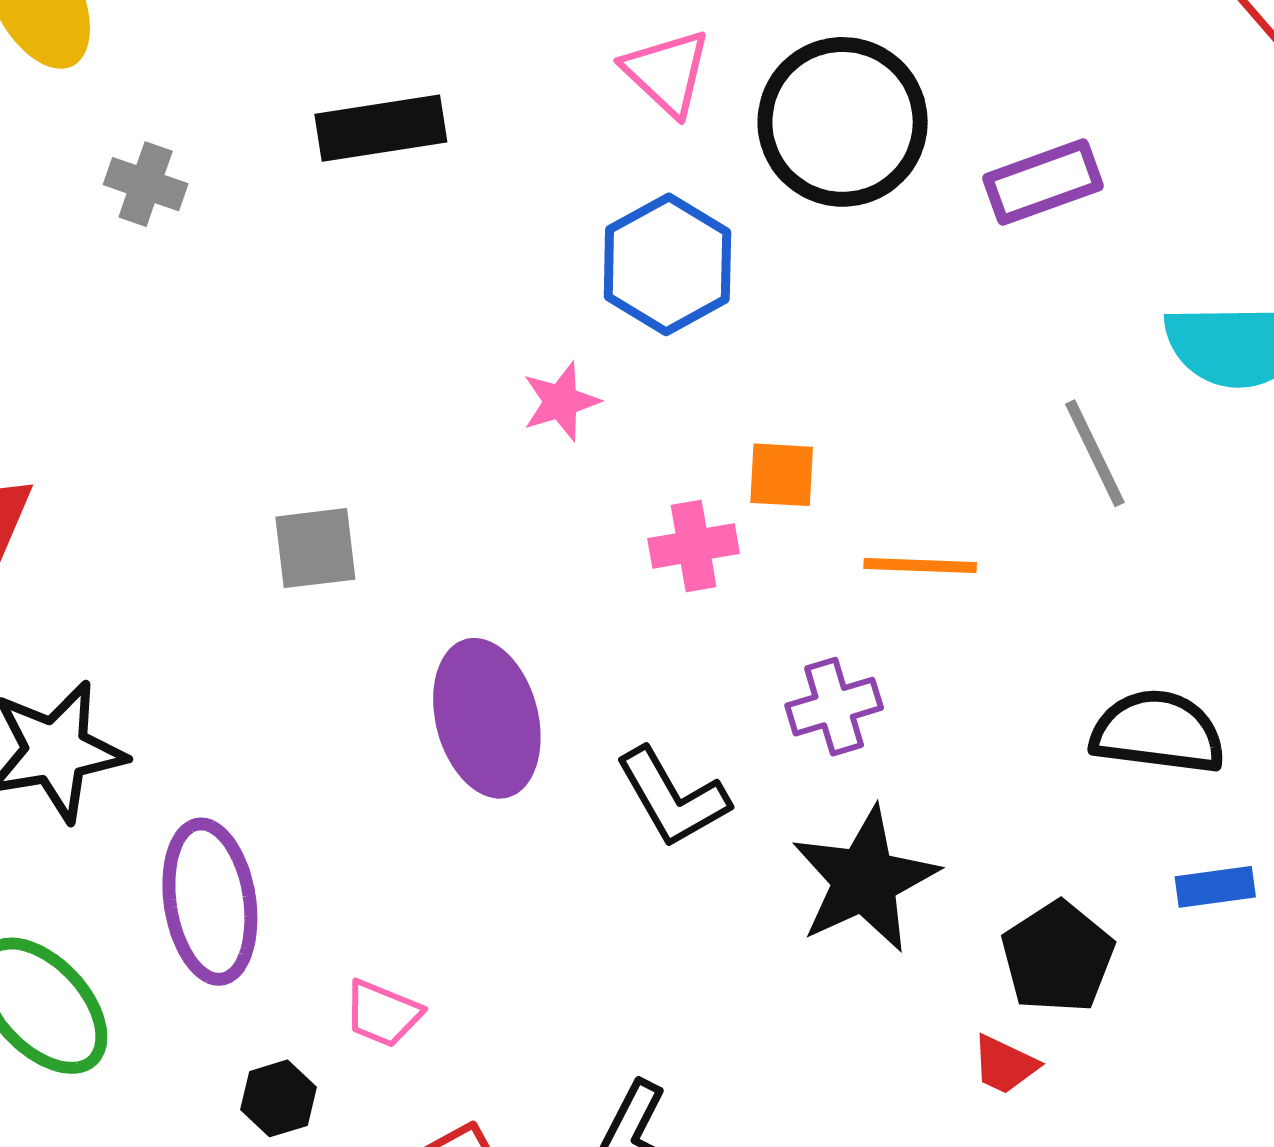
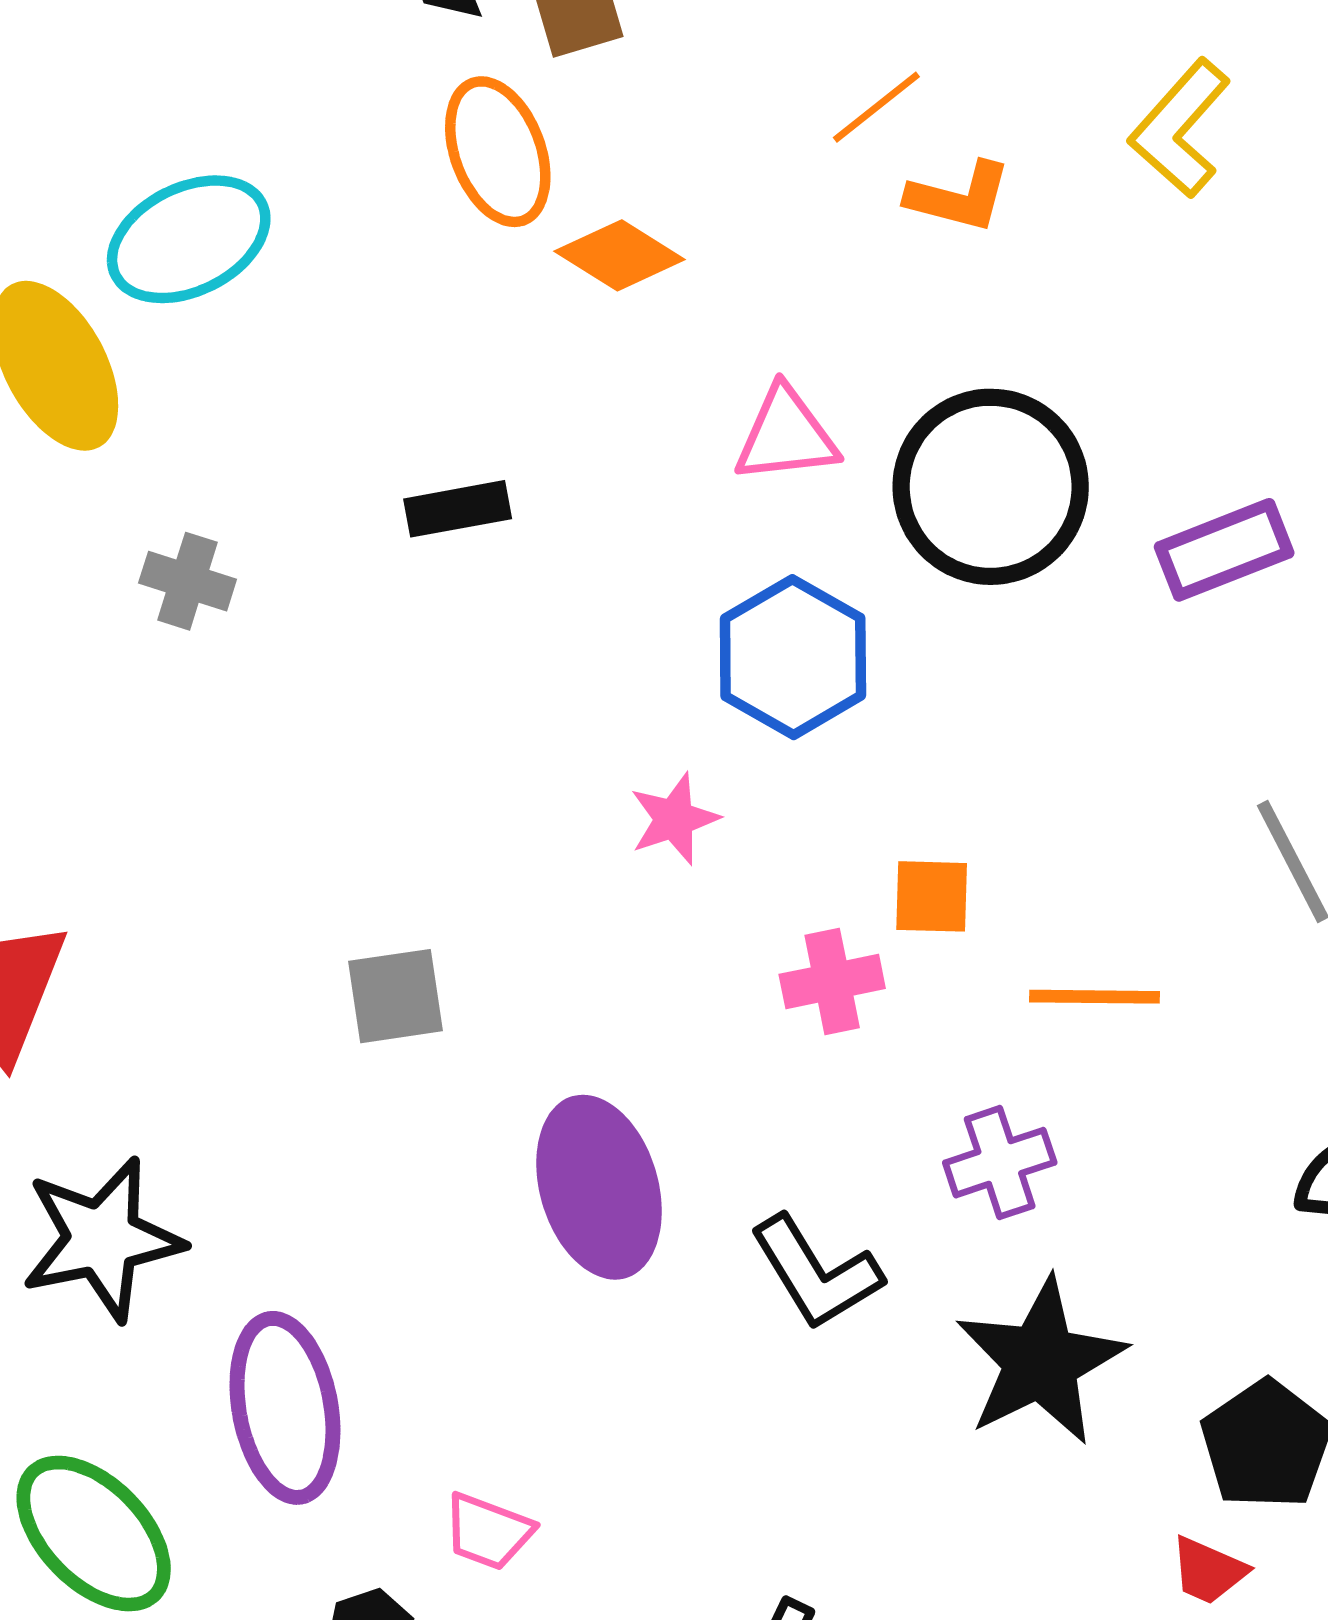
pink triangle: (667, 72) -> (786, 435), turned -48
black rectangle: (381, 128) -> (458, 509), size x0.7

